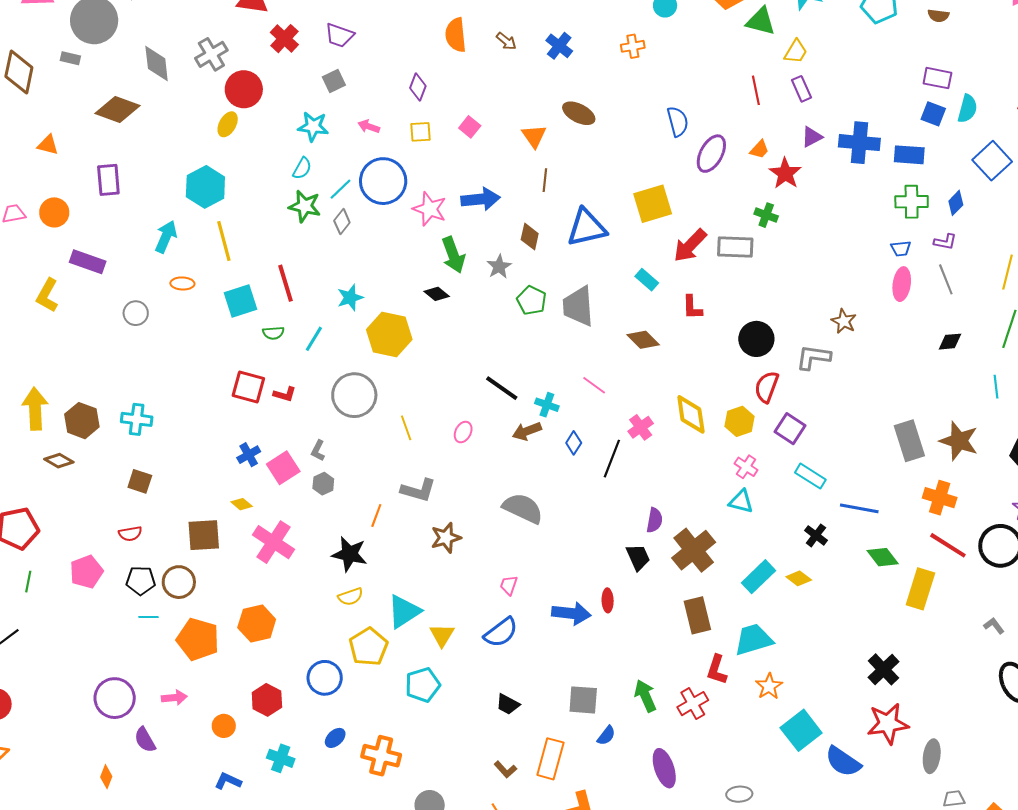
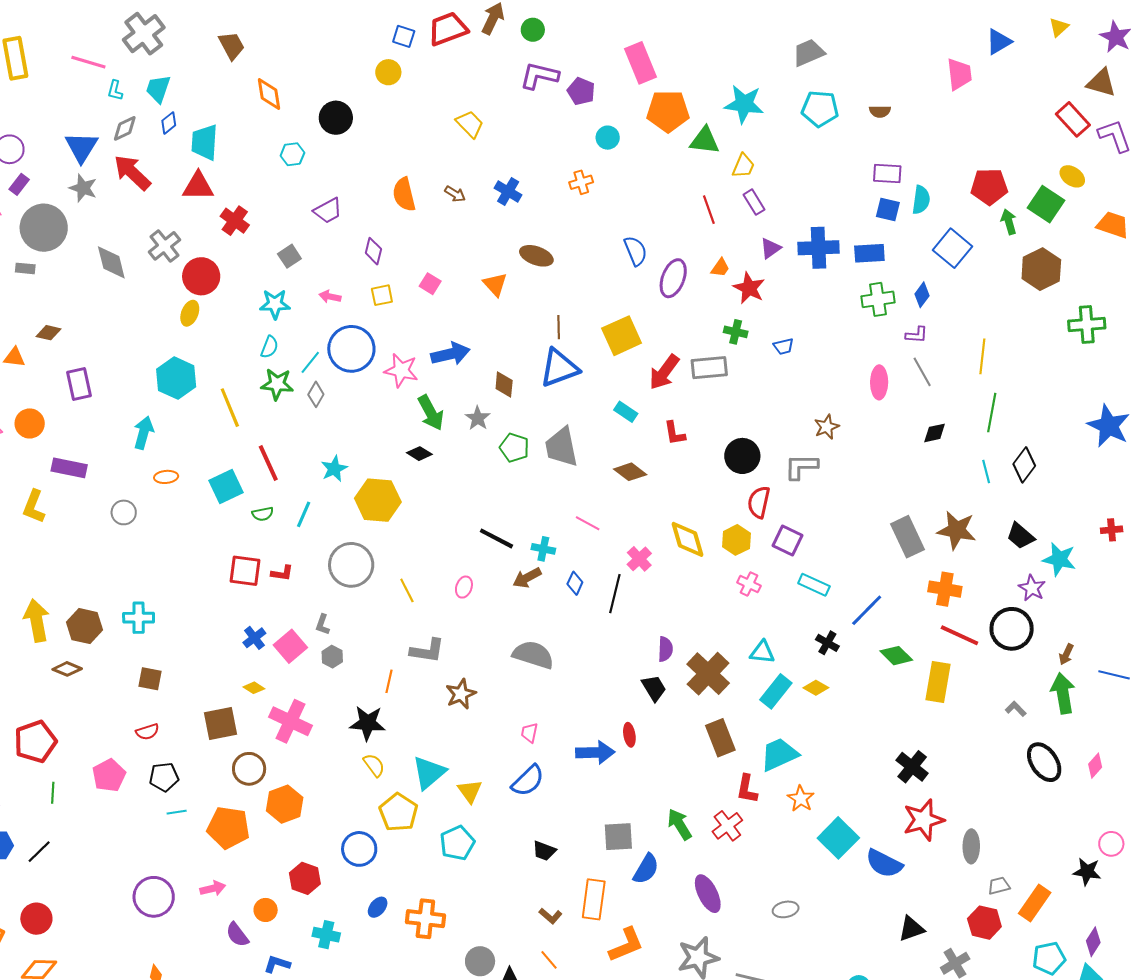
purple trapezoid: (339, 35) -> (328, 211), moved, turned -40
brown diamond: (118, 109) -> (49, 333), moved, size x0.6
brown line: (545, 180) -> (559, 327), moved
yellow line: (224, 241) -> (230, 408), moved
blue trapezoid: (901, 249) -> (783, 346), moved
brown star: (844, 321) -> (827, 427), turned 30
cyan triangle: (741, 501) -> (762, 652), moved
blue line: (859, 508) -> (867, 610), turned -48
brown circle: (179, 582) -> (249, 769), moved
yellow semicircle: (350, 597) -> (374, 765), turned -100
blue semicircle: (606, 736) -> (646, 869), size x1.5
purple semicircle: (145, 740) -> (237, 935), moved

